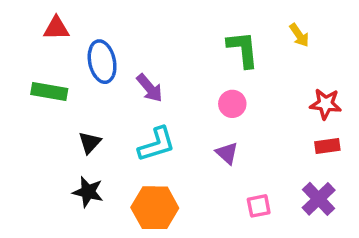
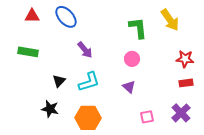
yellow arrow: (299, 35) -> (170, 20), size x1.6
blue ellipse: (102, 62) -> (66, 17), moved, turned -30
black triangle: (90, 143) -> (59, 81), moved

